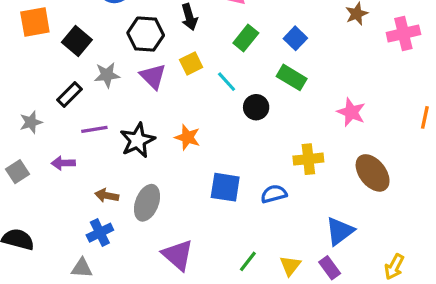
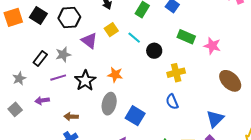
black hexagon: (146, 34) -> (69, 18), moved
black square: (77, 41) -> (38, 15), moved
gray star: (107, 75) -> (63, 55), moved
green rectangle: (292, 77) -> (186, 37), moved
yellow cross: (308, 159) -> (176, 73), moved
blue square: (225, 187) -> (135, 116), moved, turned 30
blue semicircle: (274, 194) -> (172, 102), turned -91
gray ellipse: (147, 203) -> (109, 104), moved

